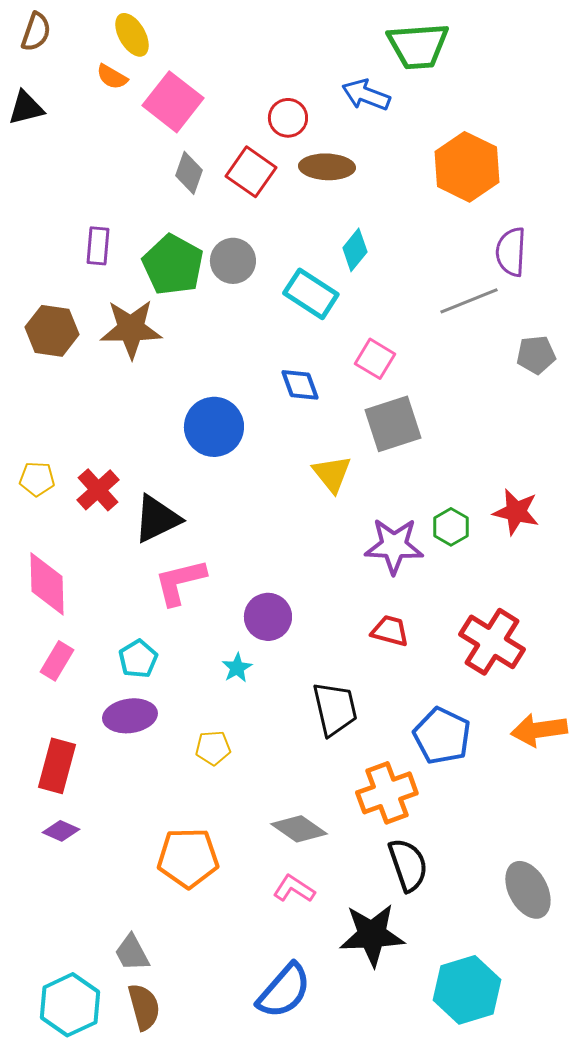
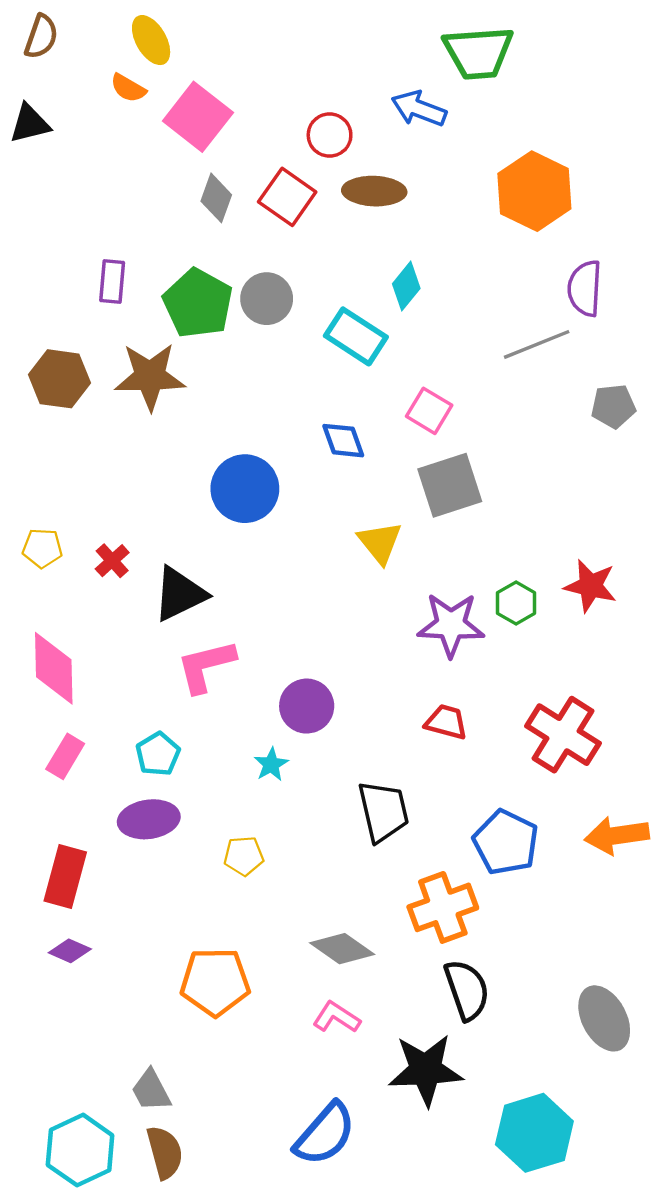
red cross: (98, 490) -> (112, 561), size x0.7

